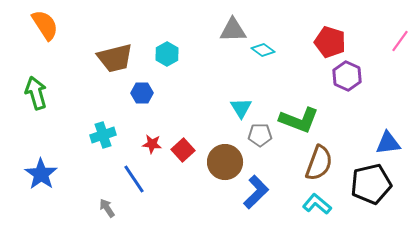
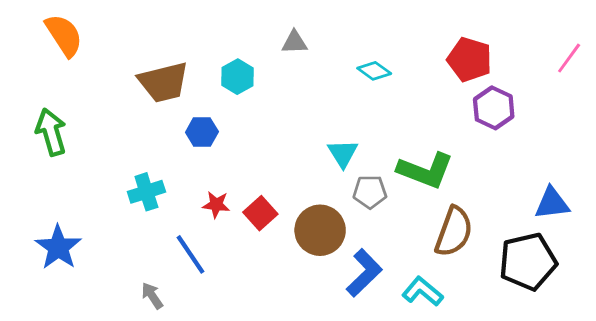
gray triangle: (233, 30) -> (294, 42), moved, size x0.7
cyan L-shape: (317, 204) -> (423, 291), moved

